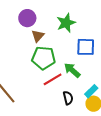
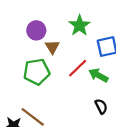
green pentagon: (44, 58) -> (37, 72), moved
red line: (53, 79) -> (78, 68), moved

